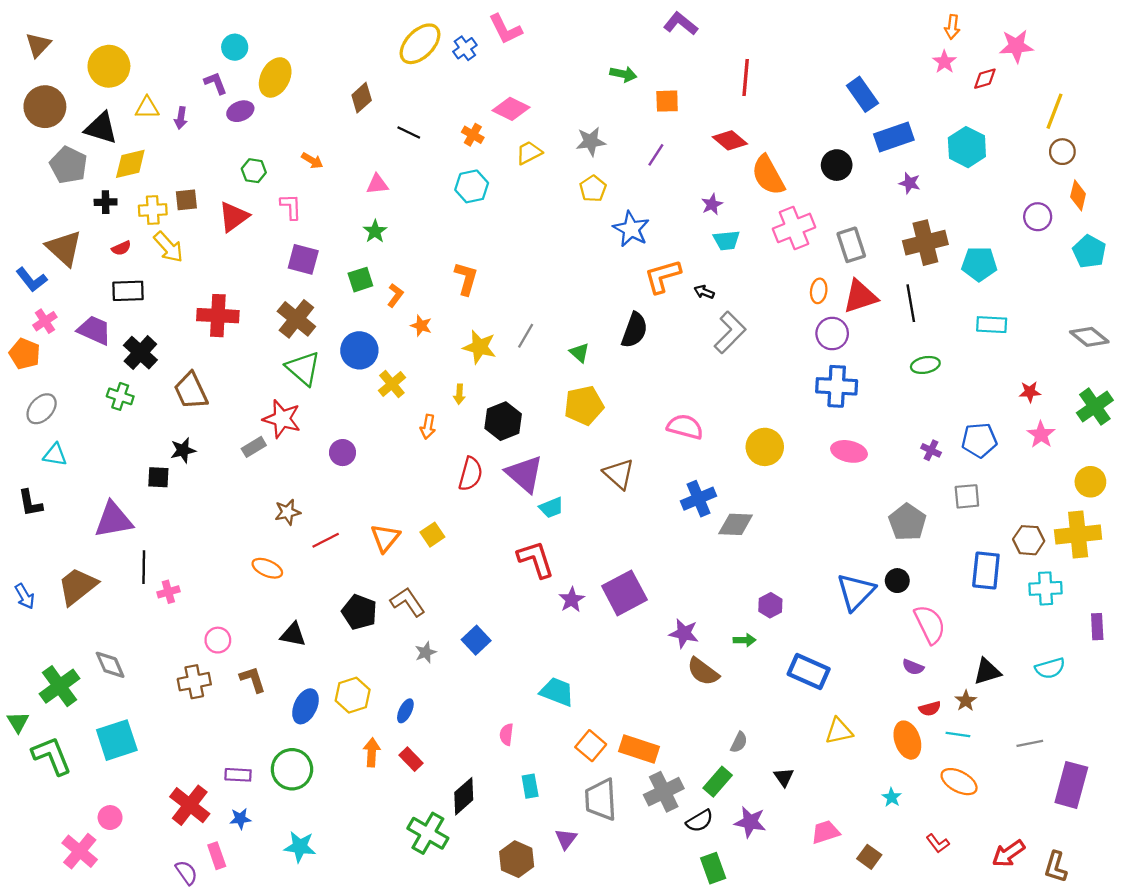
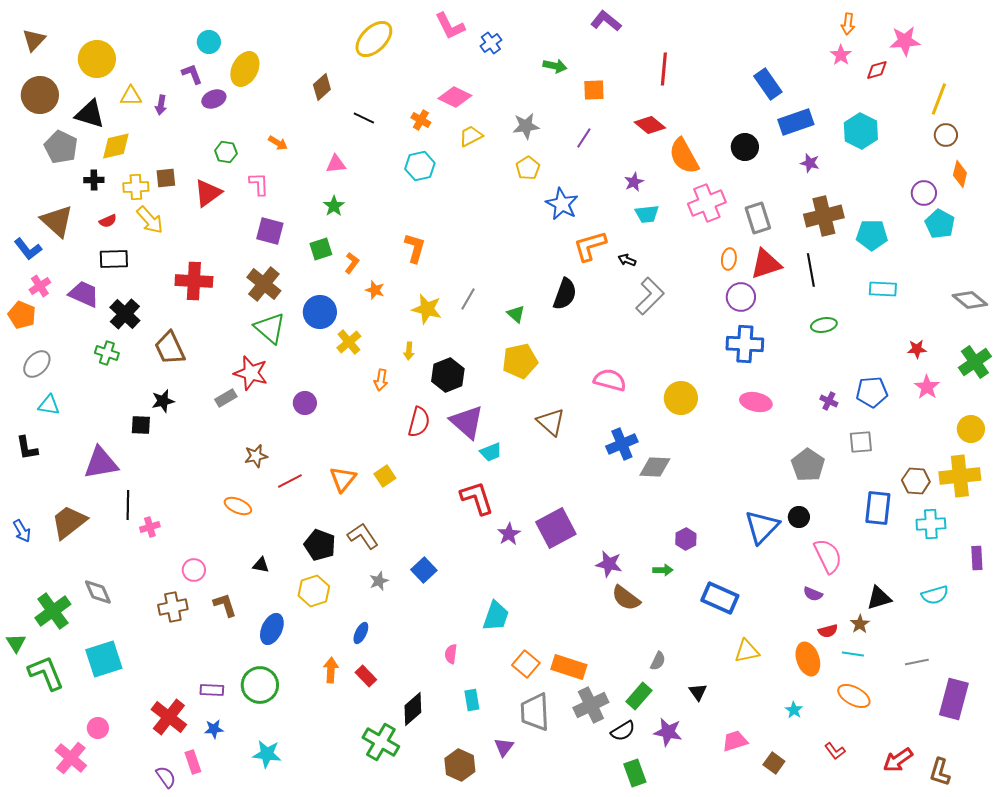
blue cross: (465, 48) -> (491, 43), moved
cyan pentagon: (1089, 252) -> (940, 224), moved
black triangle: (293, 634) -> (261, 565), size x0.7
cyan trapezoid: (557, 692) -> (496, 616), turned 88
yellow hexagon: (353, 695) -> (314, 591), moved

